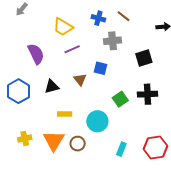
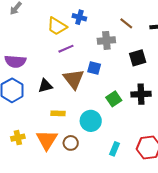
brown line: (123, 16) -> (126, 23), moved
blue cross: (98, 18) -> (79, 17), moved
purple semicircle: (36, 54) -> (15, 61), moved, turned 120
brown triangle: (80, 80) -> (74, 79), size x1.6

